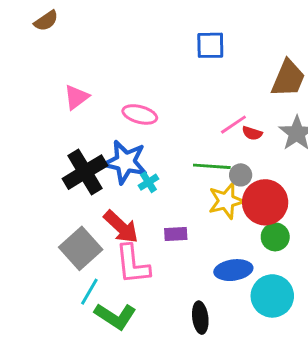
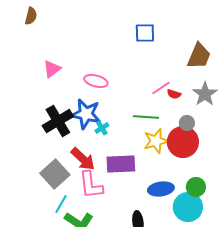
brown semicircle: (46, 21) -> (31, 16), turned -42
gray circle: (241, 175) -> (187, 123), moved
purple rectangle: (176, 234) -> (121, 164), size x1.8
green circle: (275, 237) -> (196, 187), moved

